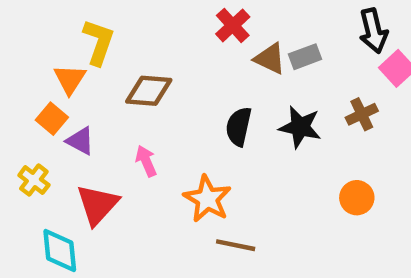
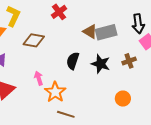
red cross: (233, 25) -> (59, 12), moved
gray rectangle: (305, 57) -> (106, 32), size x1.5
pink arrow: (146, 161) -> (39, 78), moved

